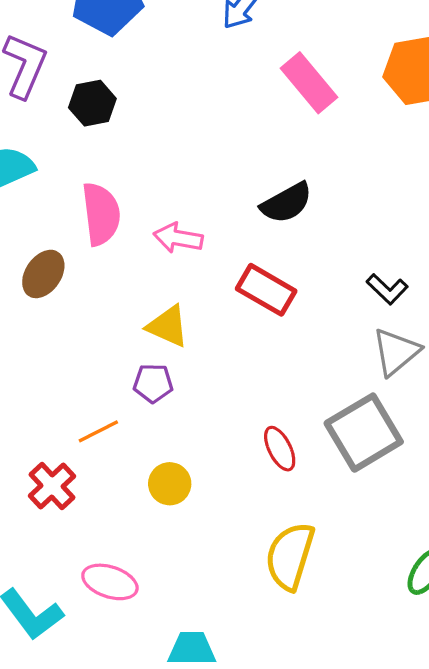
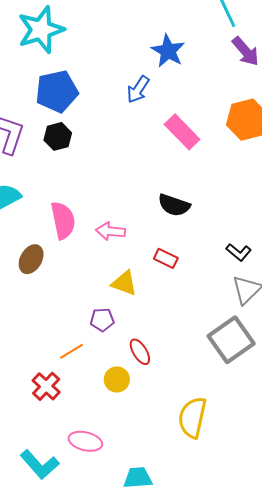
black hexagon: (92, 103) -> (58, 136), moved
black semicircle: (286, 203) -> (174, 205), turned 52
red rectangle: (266, 290) -> (166, 258), size x0.7
yellow triangle: (168, 326) -> (124, 283), moved
red ellipse: (280, 449) -> (140, 352), moved

